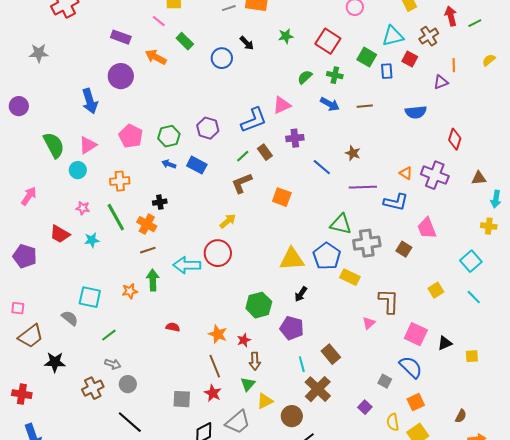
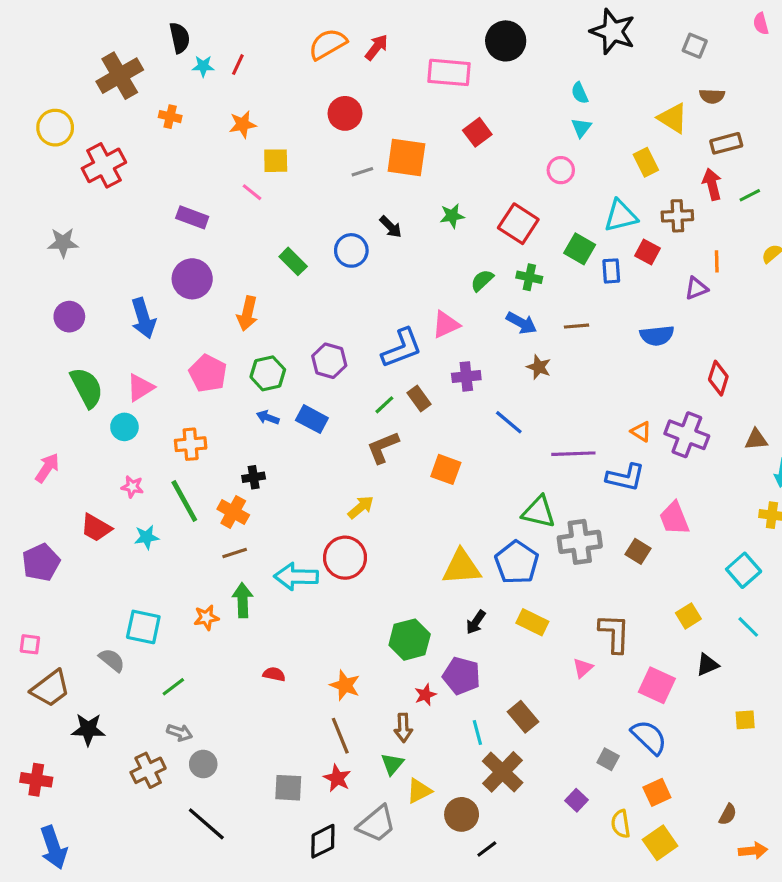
brown cross: (429, 36) -> (677, 216), turned 30
green rectangle: (185, 41) -> (293, 261), moved
orange arrow: (156, 57) -> (247, 313), moved, turned -105
purple circle: (19, 106) -> (69, 317), moved
brown star: (353, 153) -> (539, 367), moved
purple pentagon: (25, 256) -> (41, 562), turned 30
yellow rectangle: (350, 277) -> (532, 622), moved
red star: (244, 340) -> (425, 695), moved
black triangle: (445, 343) -> (707, 665), moved

